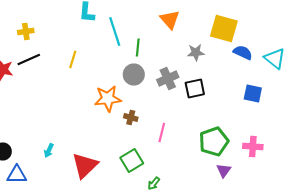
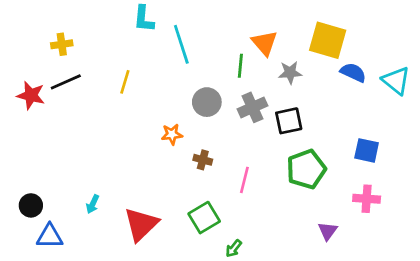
orange triangle: (170, 20) -> (265, 43), moved
green line: (138, 48) -> (240, 66), moved
blue square: (253, 94) -> (367, 150), moved
orange star: (108, 98) -> (172, 134), size x0.6
green pentagon: (214, 142) -> (306, 169), moved

